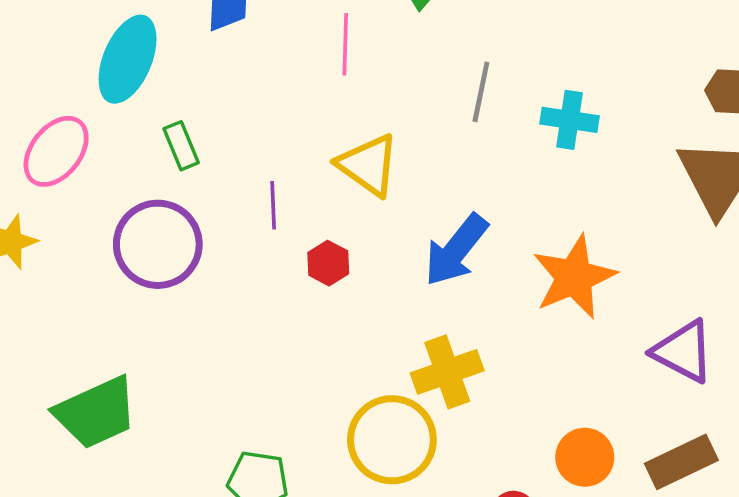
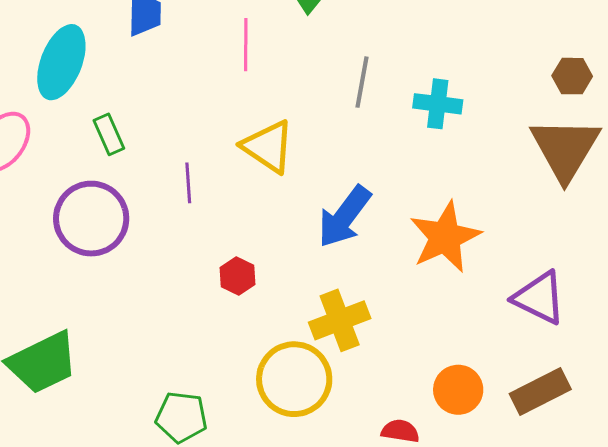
red hexagon: (328, 263) -> (237, 276), moved

